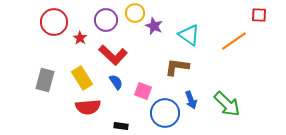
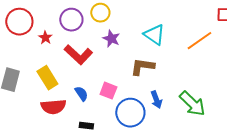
purple star: (154, 26) -> (111, 39), moved
blue semicircle: (116, 82) -> (81, 94), moved

